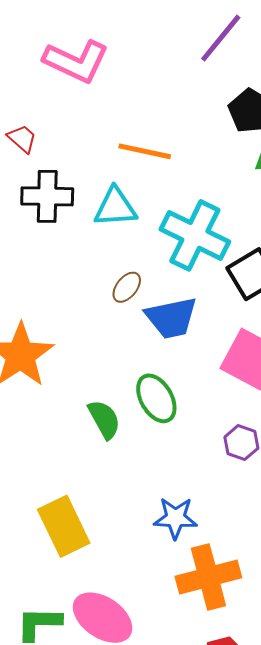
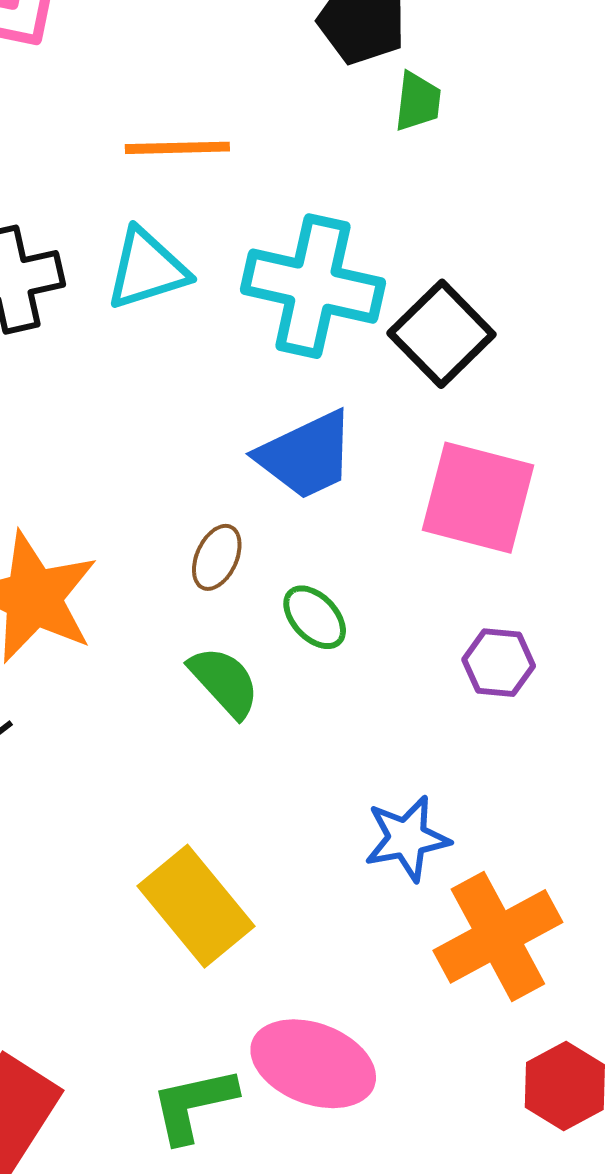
brown ellipse: (127, 287) -> (217, 557), moved
green ellipse: (156, 398) -> (315, 617), size x0.7

